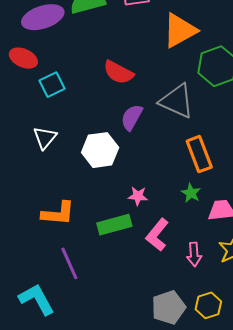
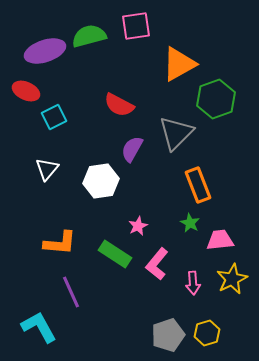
gray triangle: (177, 101) -> (176, 133), turned 51
pink star: (138, 196) -> (138, 226), turned -30
green rectangle: (114, 225) -> (115, 254), turned 48

